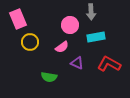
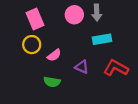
pink rectangle: (18, 19) -> (35, 19), moved
pink circle: (70, 25) -> (74, 15), moved
pink semicircle: (62, 47) -> (54, 55), moved

